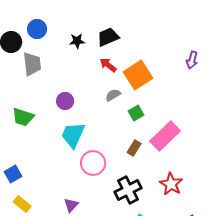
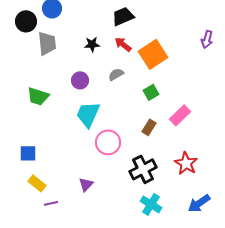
black star: (77, 41) -> (92, 44), moved
gray semicircle: (113, 95) -> (116, 74), moved
pink rectangle: (165, 136) -> (180, 115), size x0.7
blue square: (13, 174) -> (28, 153), turned 30

